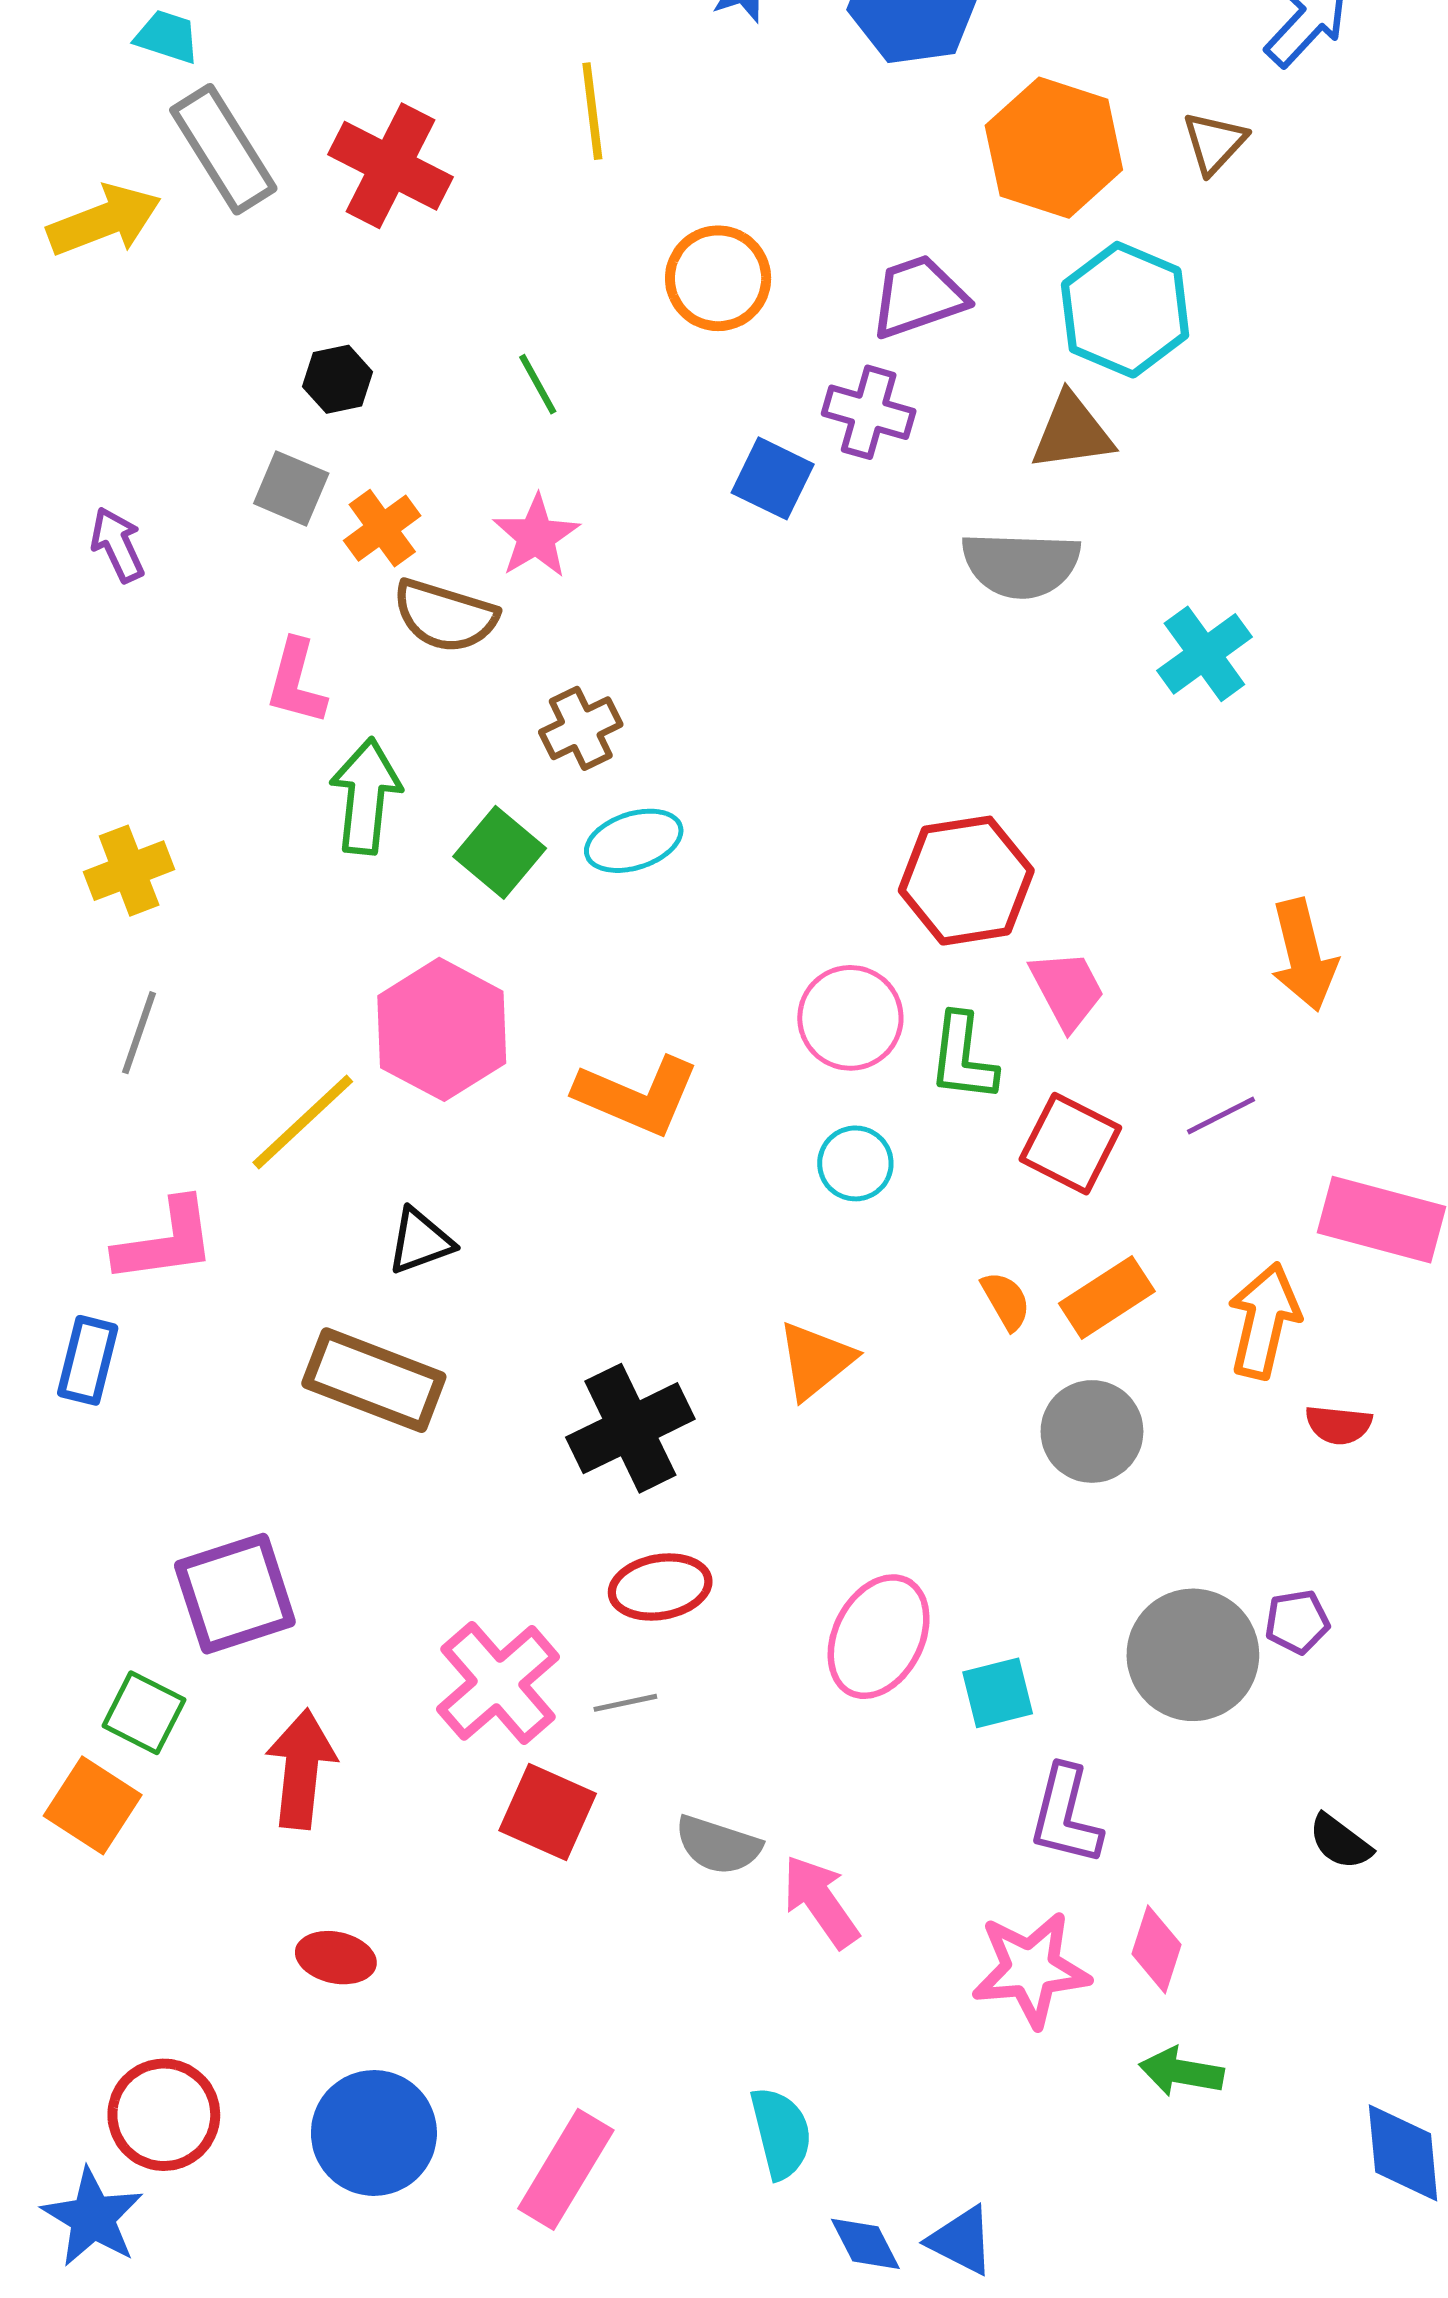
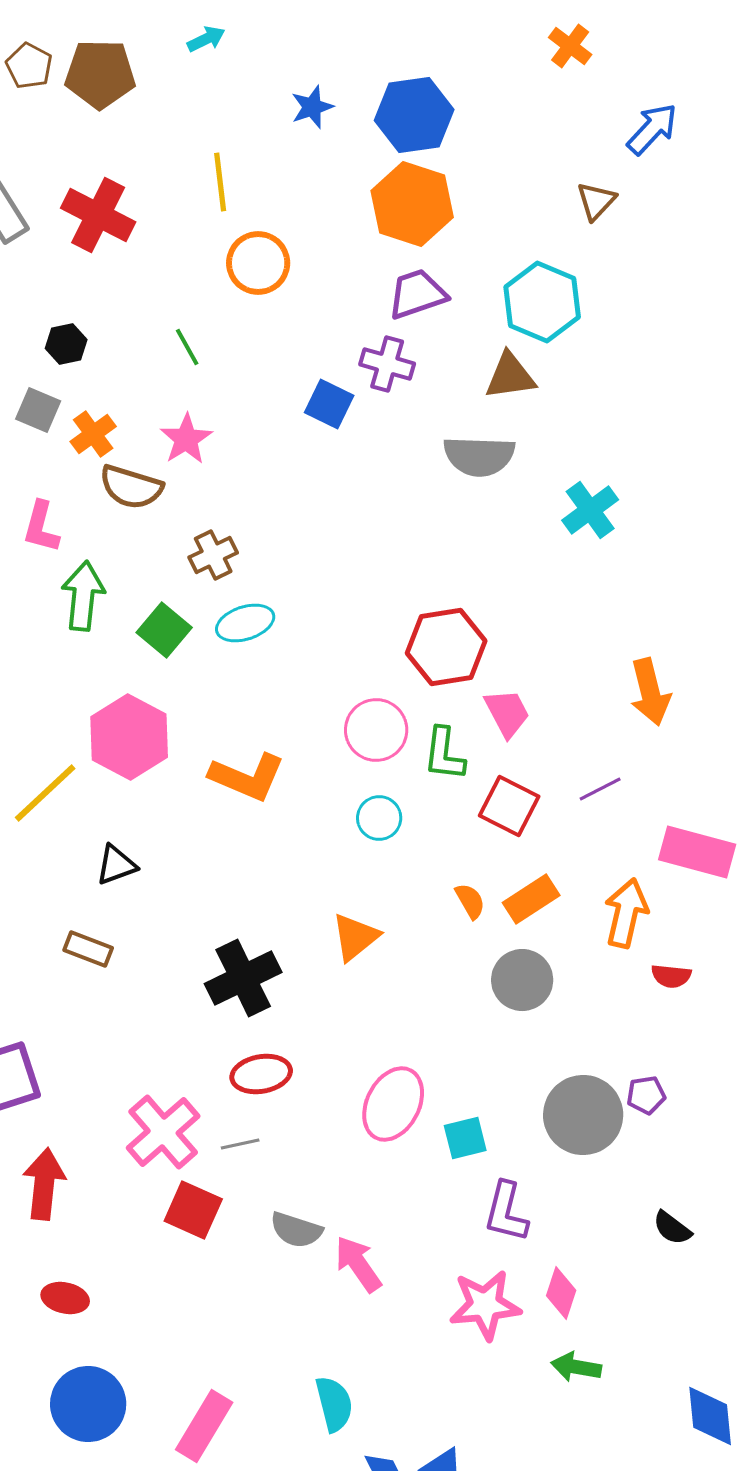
orange hexagon: (1054, 148) -> (412, 204), moved
orange circle: (718, 278) -> (258, 263), moved
brown rectangle: (374, 1380) -> (88, 949), size x0.6

